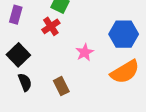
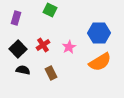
red cross: (51, 26) -> (43, 45), moved
black semicircle: (25, 82) -> (23, 70), turned -56

